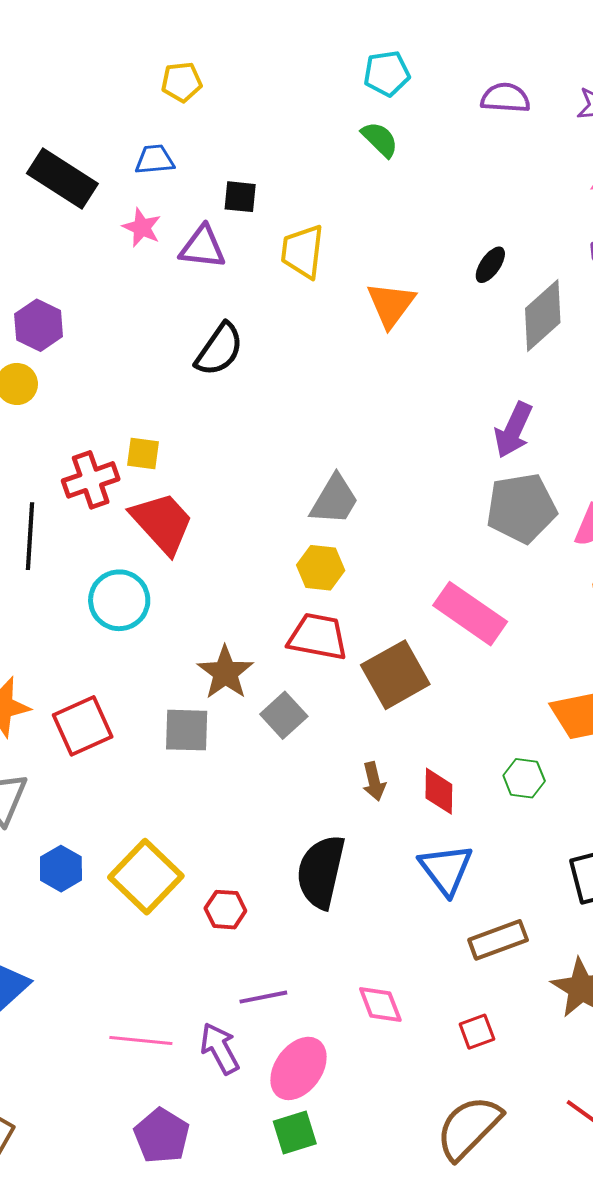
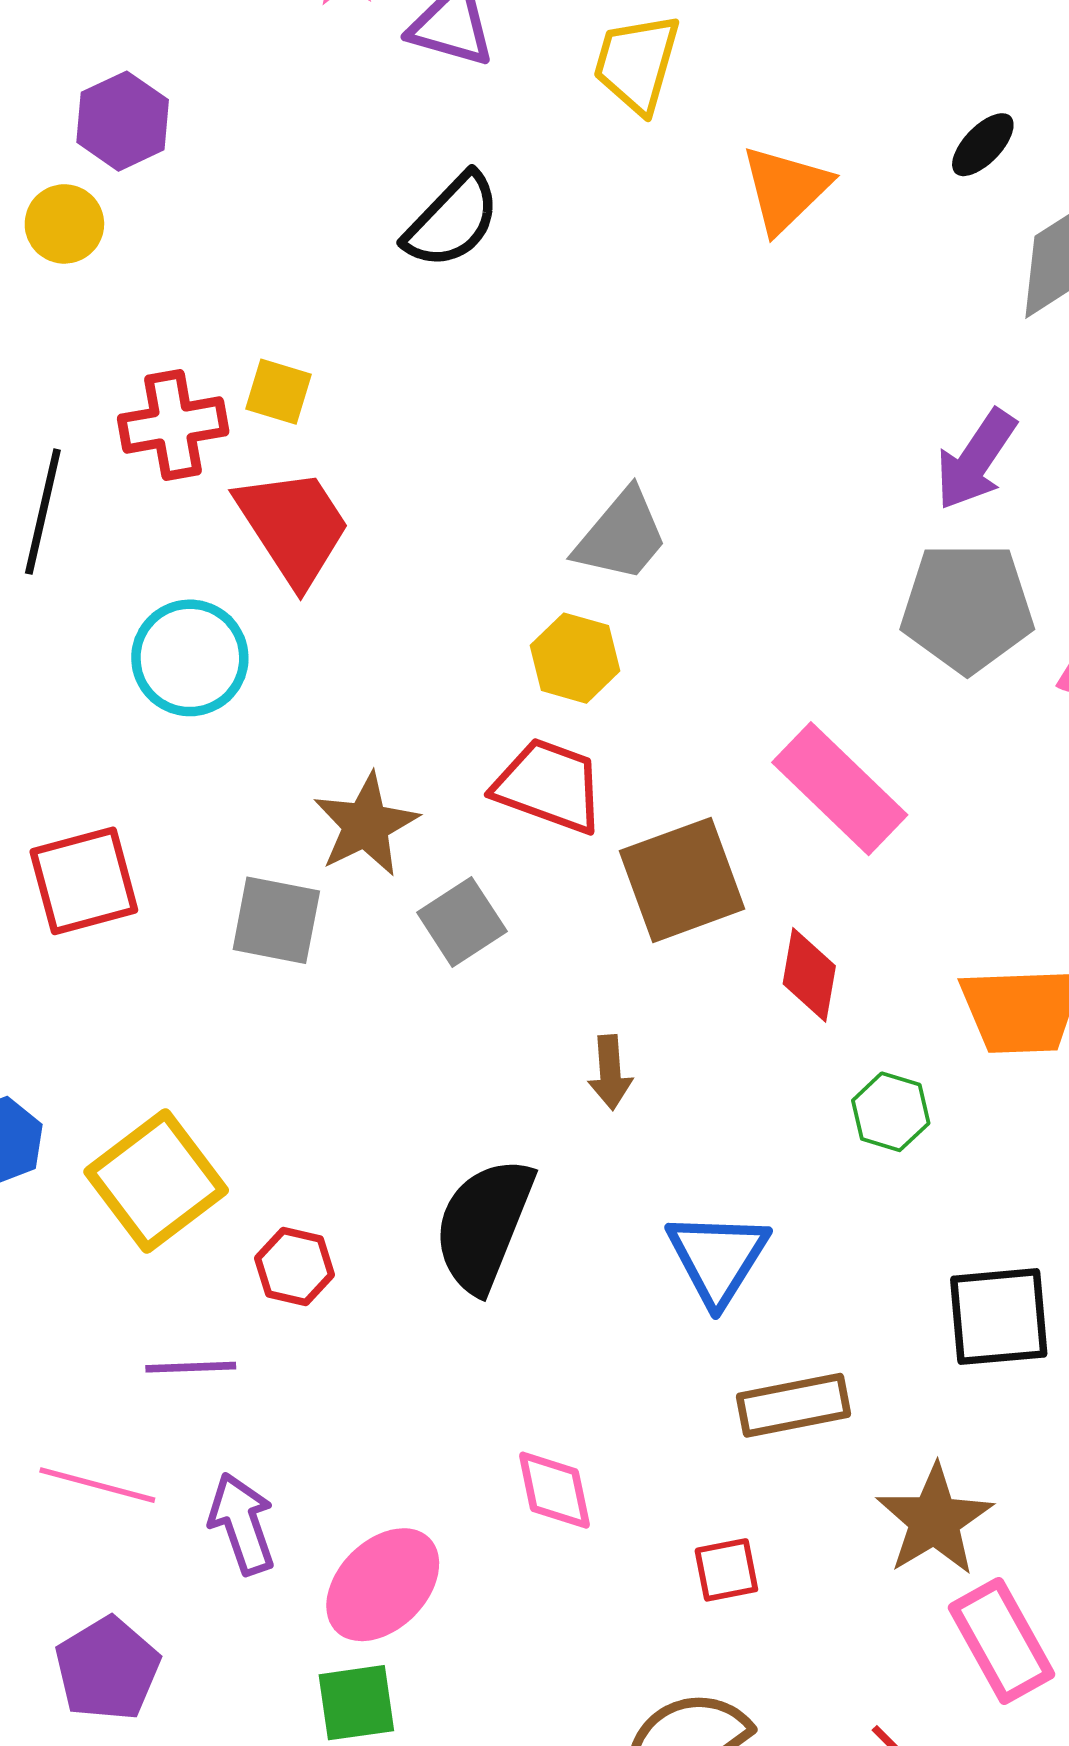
red diamond: (439, 791) -> (809, 975), moved
purple line: (263, 997) -> (191, 1367), moved

